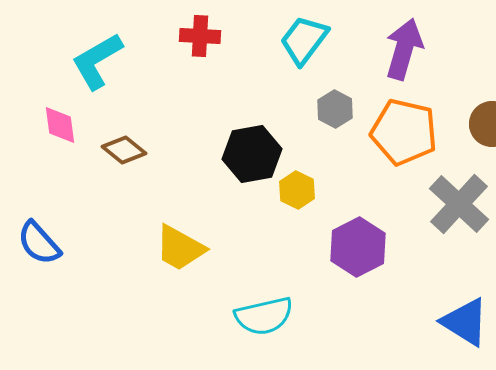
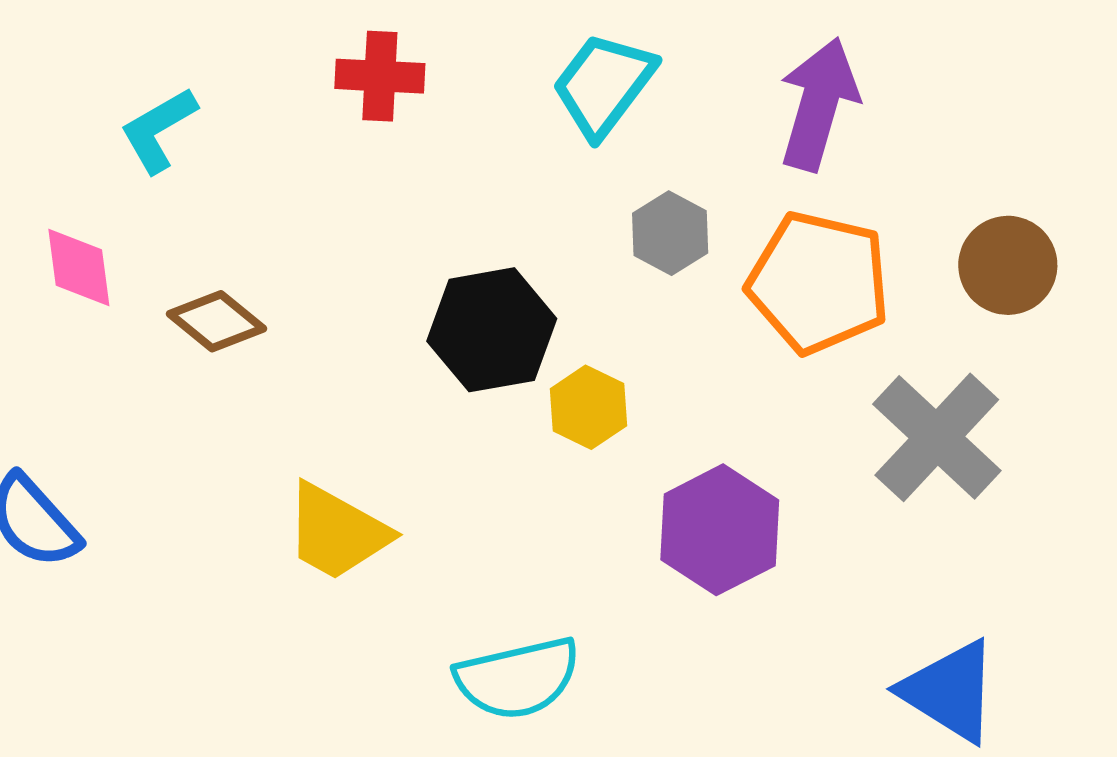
cyan L-shape: (97, 61) -> (158, 130), size x0.7

